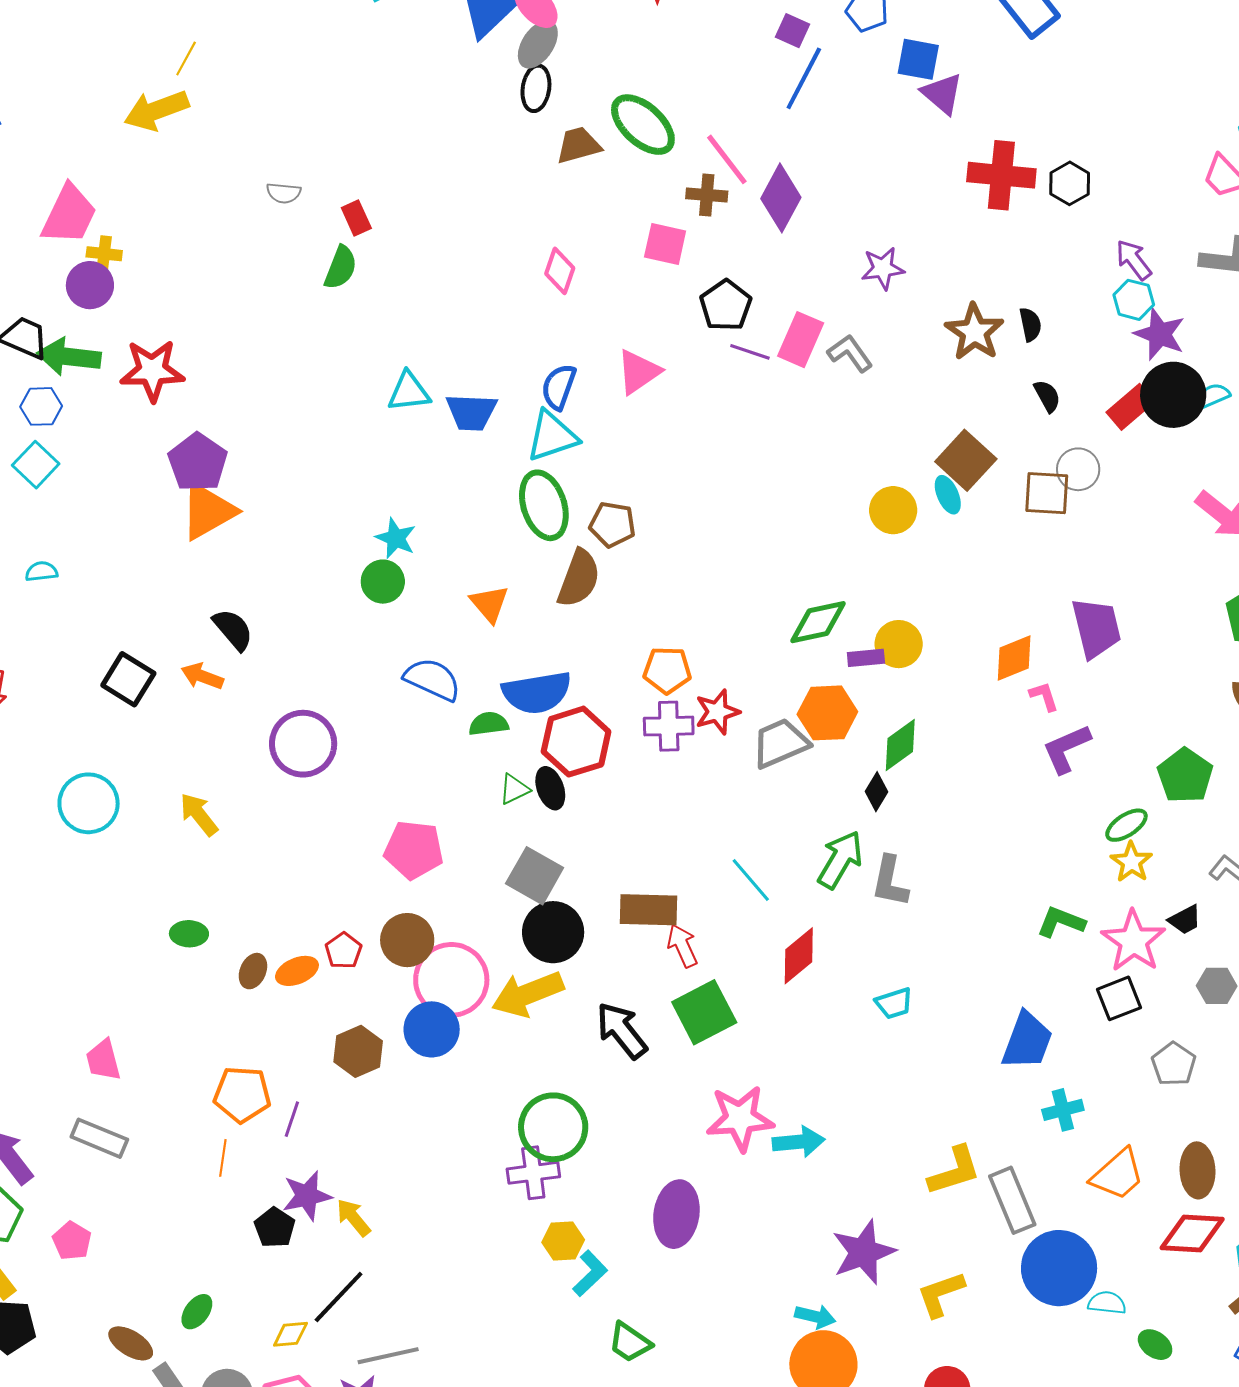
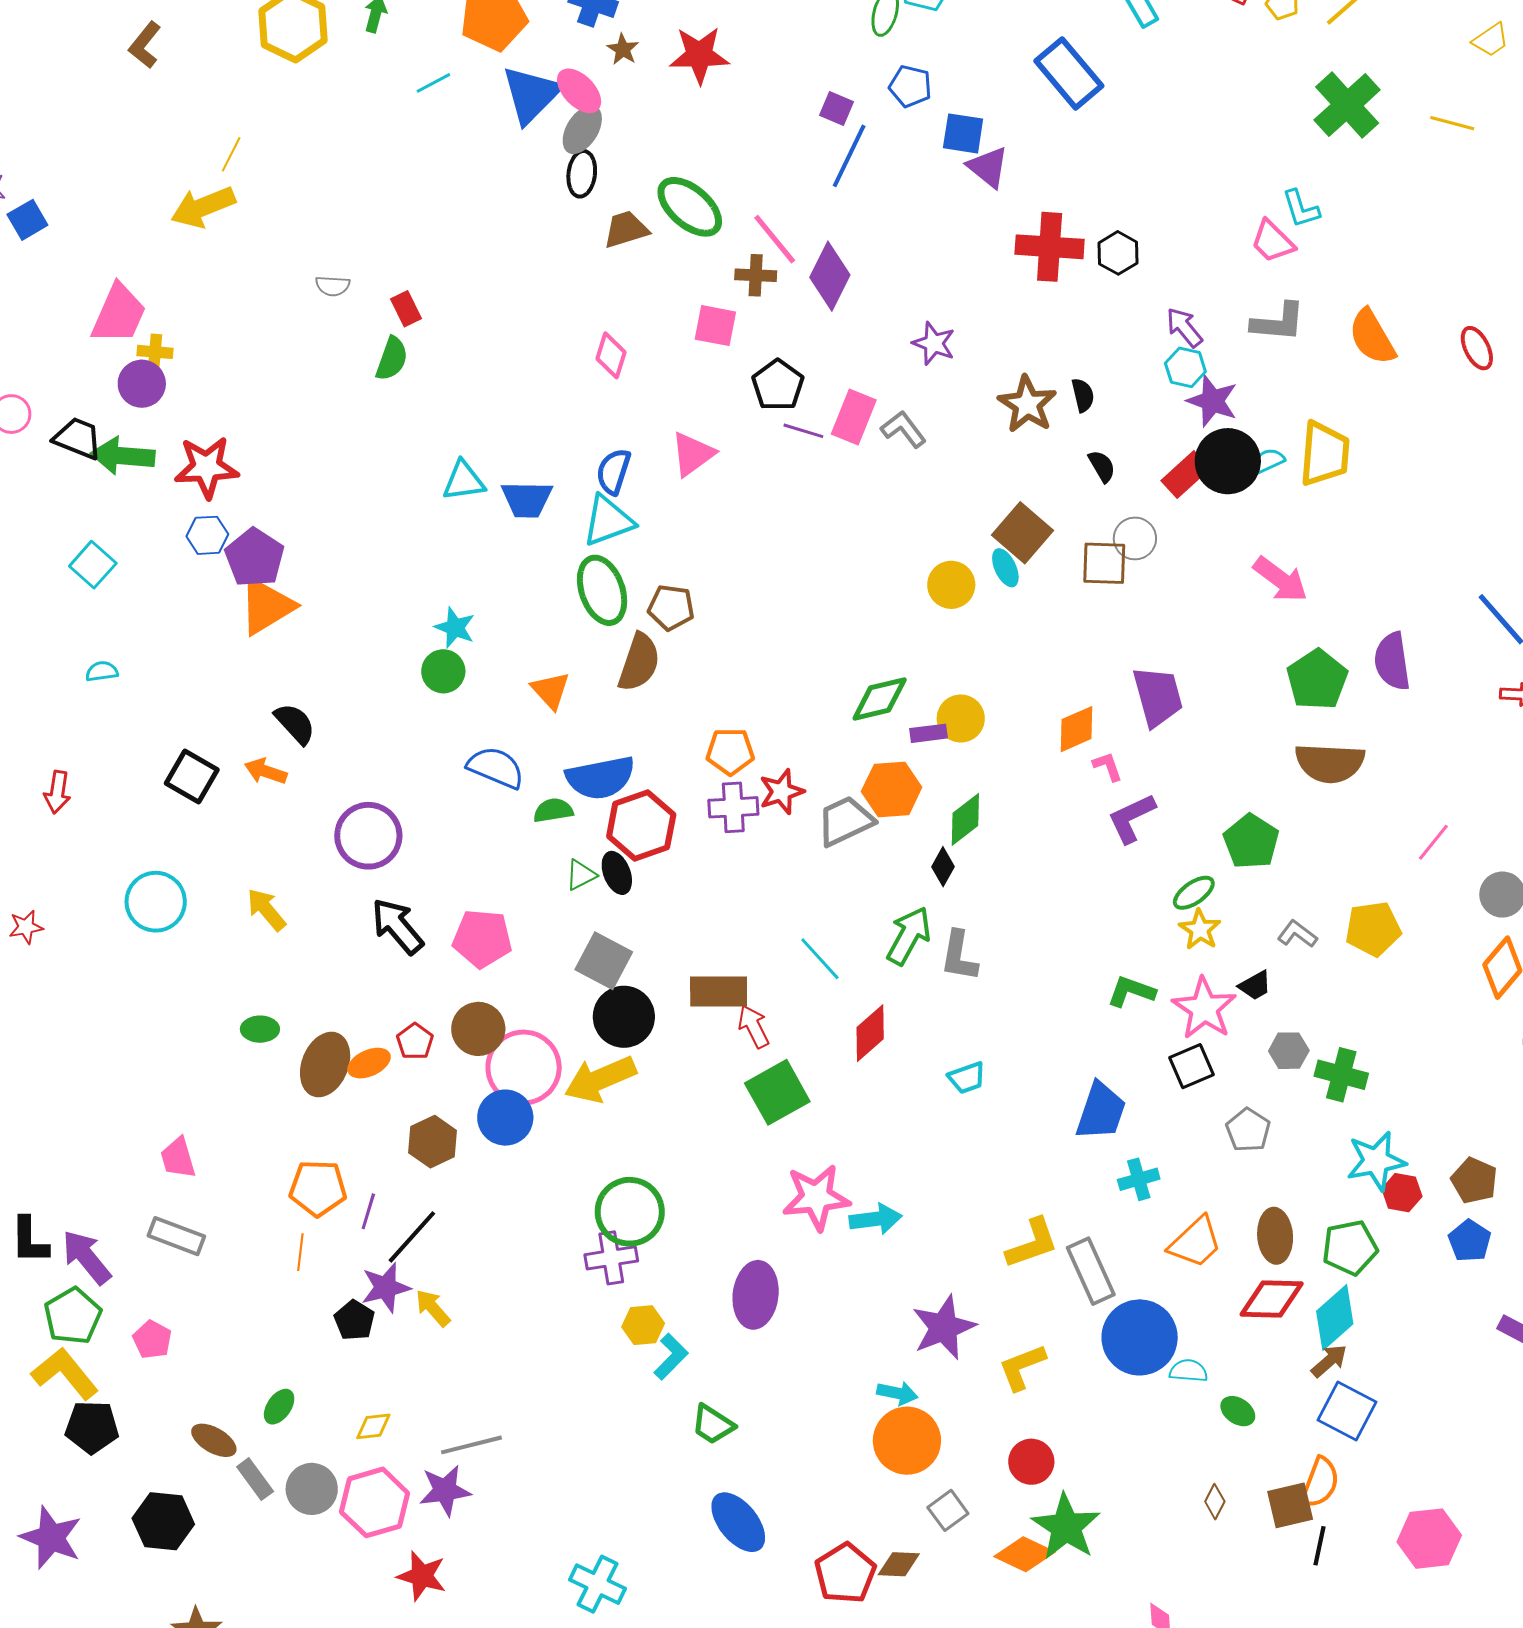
purple star: (883, 268) -> (934, 343), turned 30
blue hexagon: (41, 406) -> (207, 535), moved
brown ellipse: (253, 971) -> (325, 1065), size x1.8
black arrow: (622, 1030) -> (397, 926), moved
black line: (339, 1297) -> (412, 1237), moved

